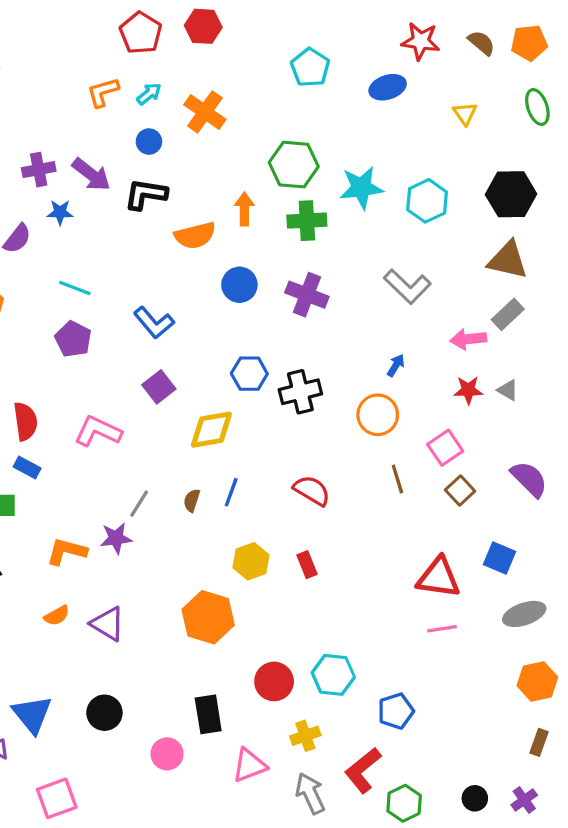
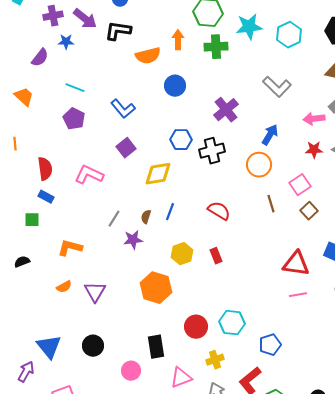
purple cross: (307, 295) -> (226, 110), moved, turned 30
blue arrow: (396, 365) -> (270, 135), size x1.5
purple star: (116, 538) -> (133, 240), moved
purple triangle: (108, 624) -> (95, 292), turned 30

